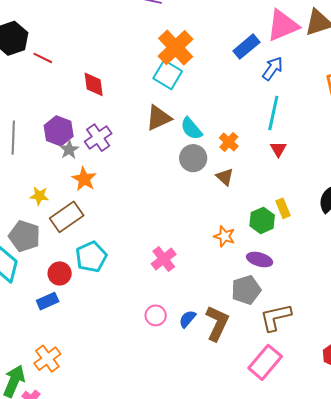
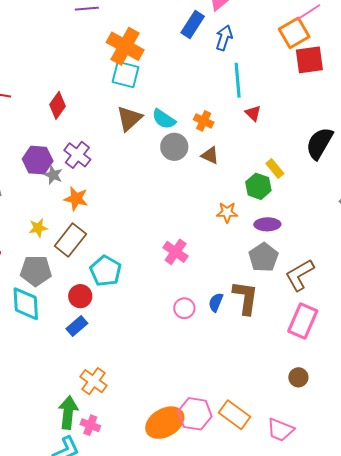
red diamond: (94, 84) -> (57, 105), turned 60

